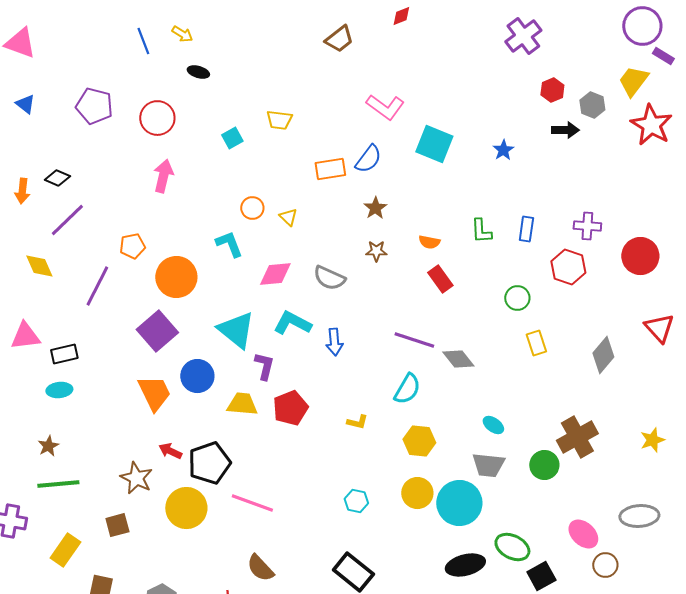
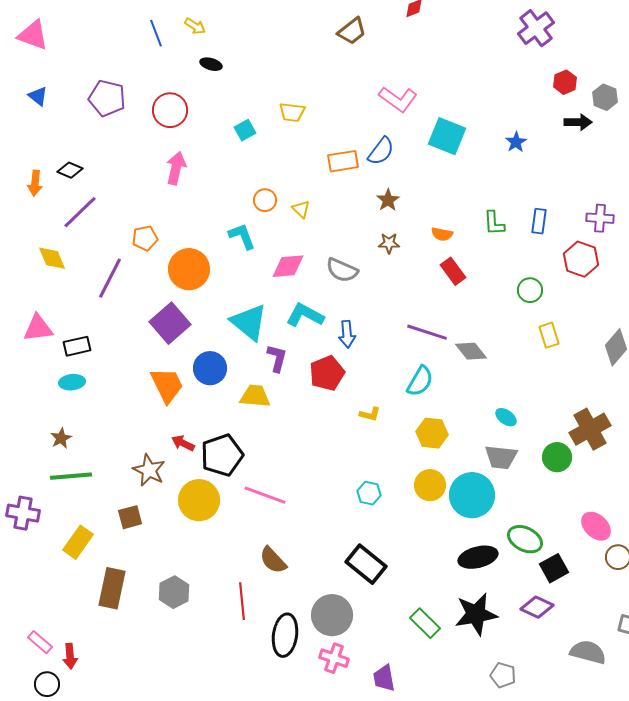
red pentagon: (290, 408) -> (327, 373), moved

